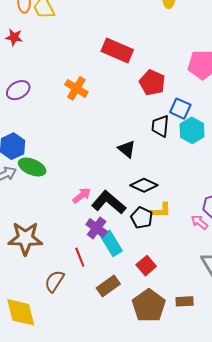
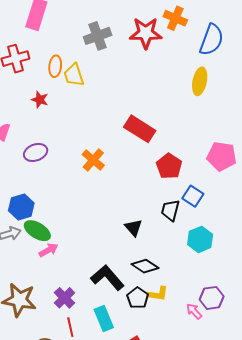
cyan hexagon: (192, 130) -> (200, 239), moved
pink arrow: (82, 196) -> (49, 250), moved
purple cross: (97, 228) -> (65, 298), moved

